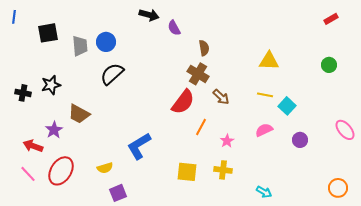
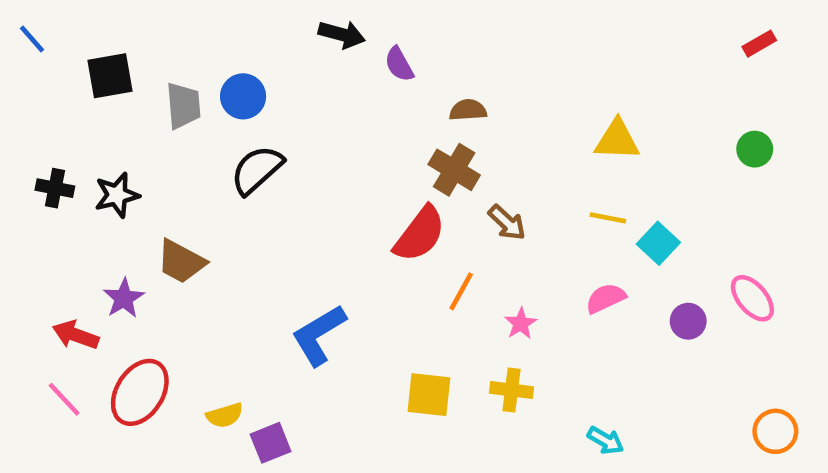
blue line: (14, 17) -> (32, 39), turned -48
brown semicircle: (204, 48) -> (468, 110), turned -84
black cross: (23, 93) -> (55, 188), moved
pink ellipse: (345, 130) -> (752, 298), moved
yellow semicircle: (105, 168) -> (225, 415), moved

